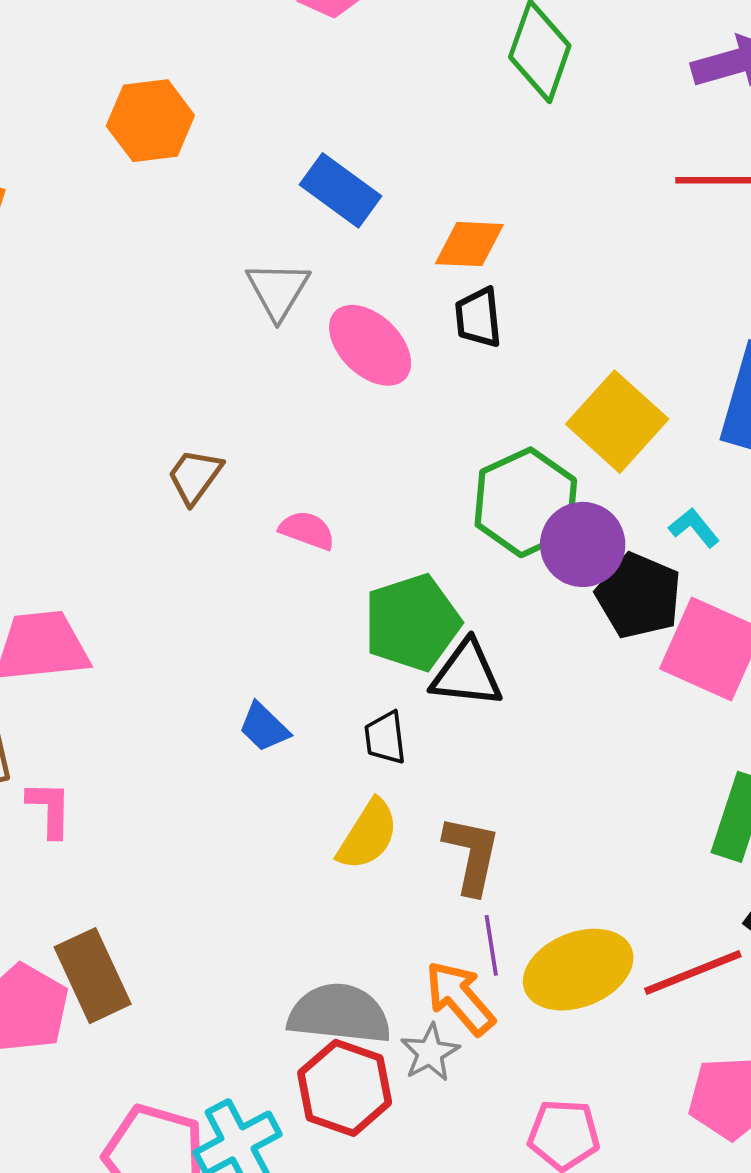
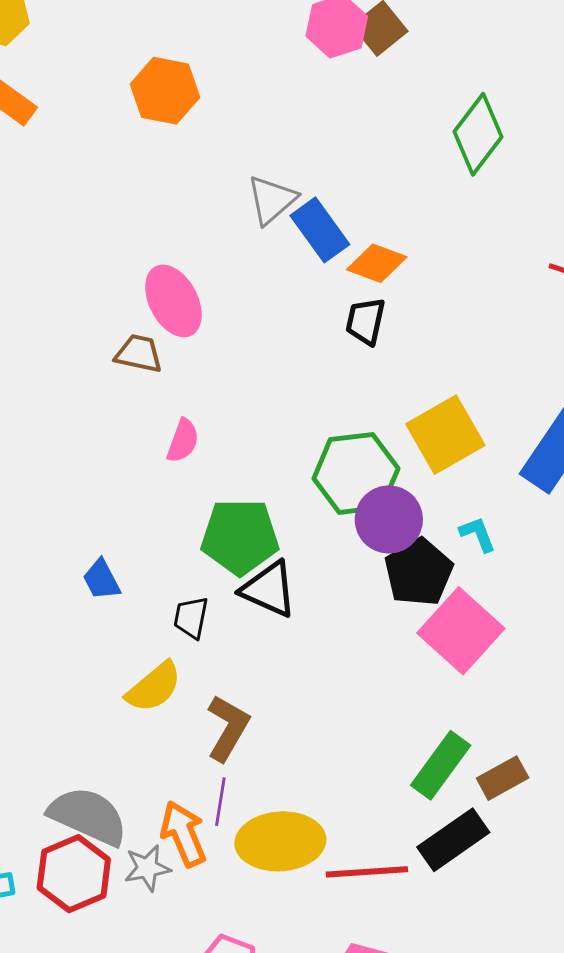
blue rectangle: (340, 190) -> (320, 230), moved
gray triangle: (278, 290) -> (272, 200), moved
pink ellipse: (370, 345) -> (173, 301), moved
brown trapezoid: (195, 476) -> (139, 354), moved, turned 48
pink semicircle: (307, 530) -> (183, 441), turned 72

